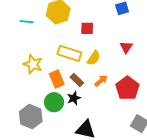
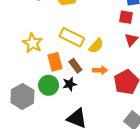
red square: (87, 28) -> (126, 17), moved
orange arrow: (101, 81) -> (100, 70), turned 32

